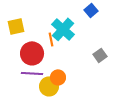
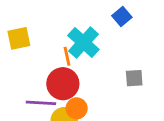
red circle: (32, 53) -> (63, 84), moved
gray square: (100, 55) -> (134, 78), turned 32

